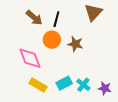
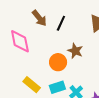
orange circle: (52, 40) -> (58, 62), moved
pink diamond: (30, 58) -> (20, 41), moved

